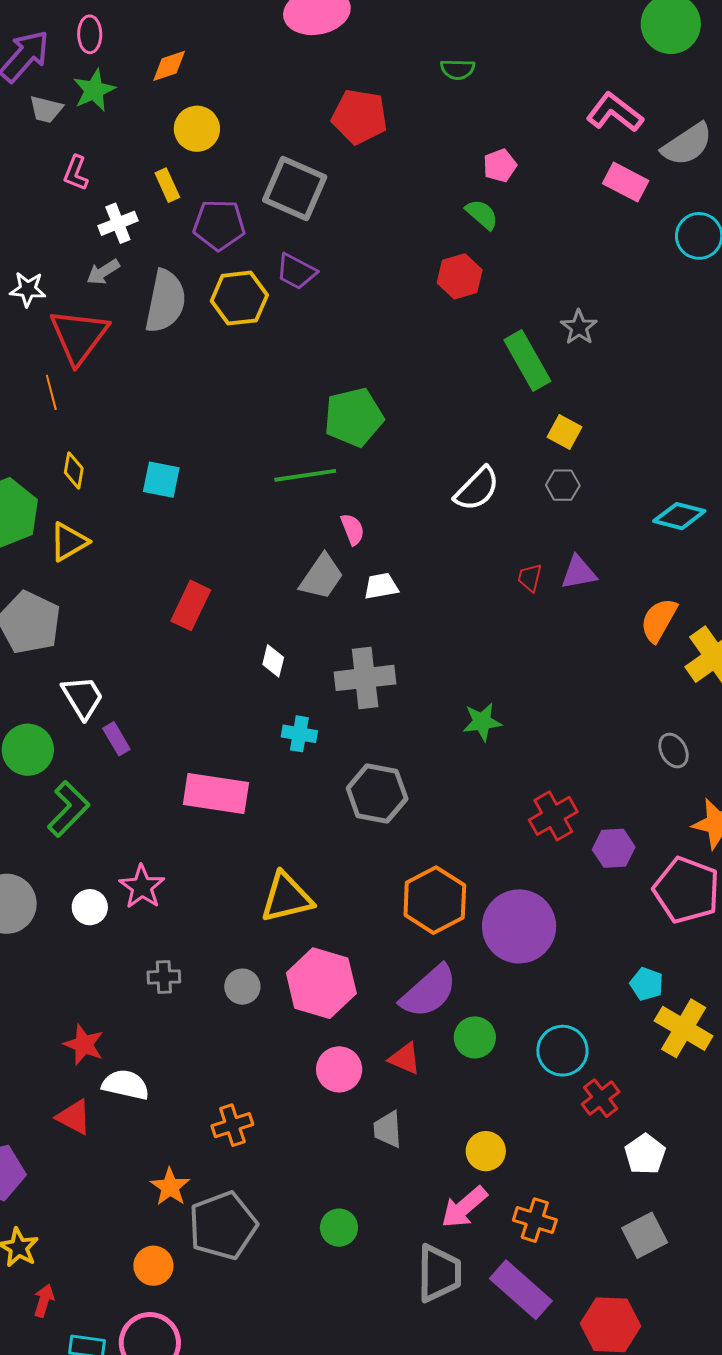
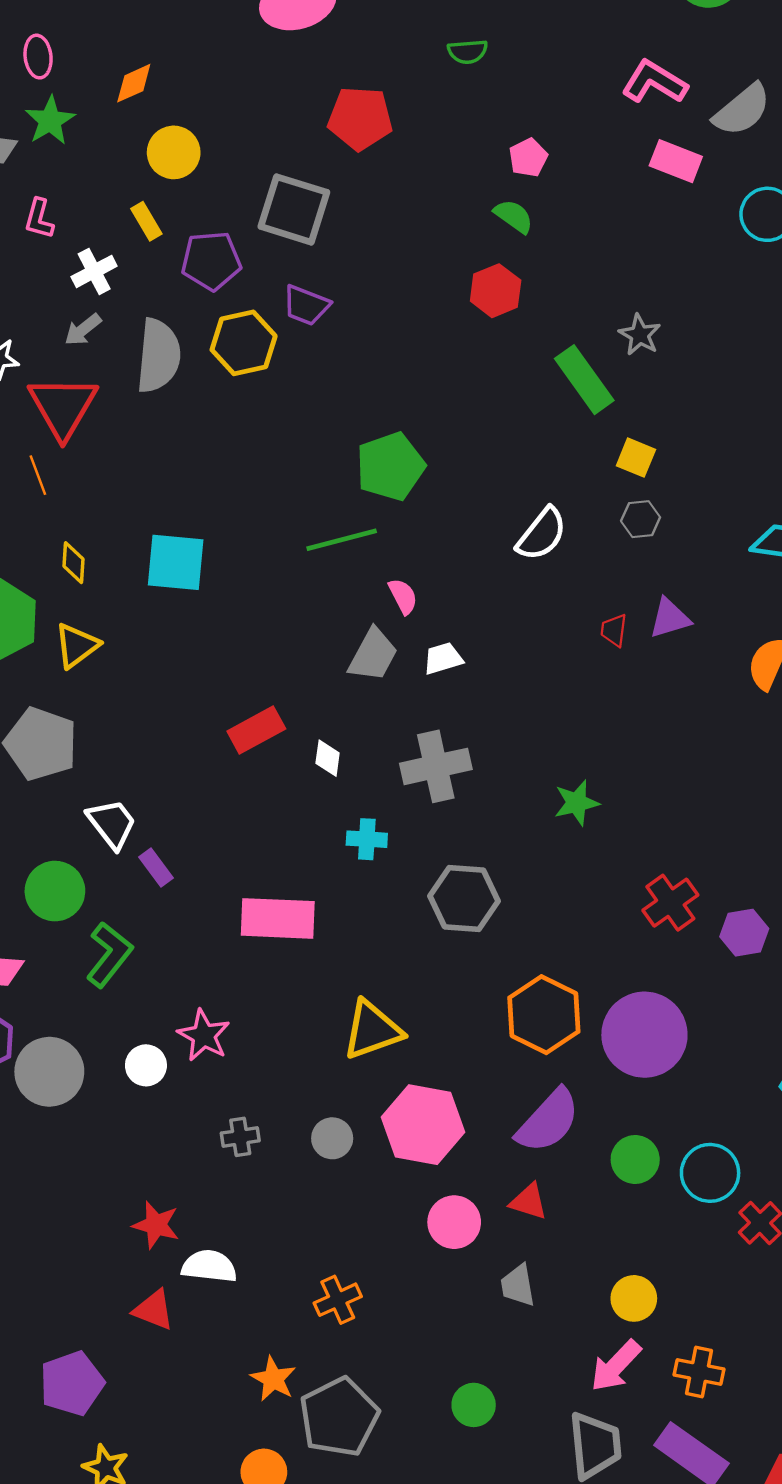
cyan square: (161, 480) -> (176, 562), size x1.4
red rectangle: (191, 605) -> (256, 730), moved, turned 42
green circle: (475, 1037) -> (635, 1160), moved

